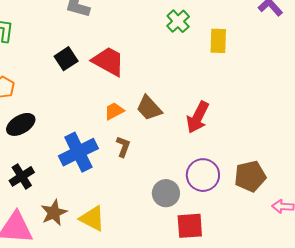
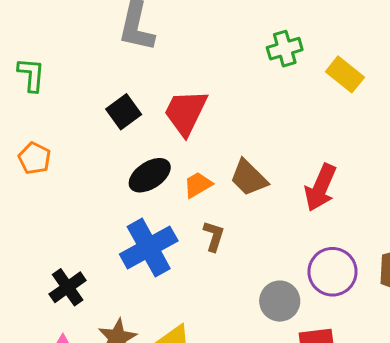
green cross: (178, 21) -> (285, 49), turned 30
yellow rectangle: (218, 41) -> (345, 74), turned -50
red trapezoid: (108, 61) -> (186, 112), turned -90
black ellipse: (21, 124) -> (150, 175), moved

